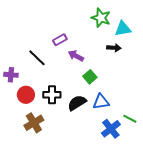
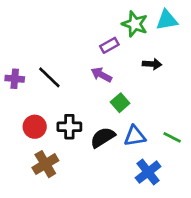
cyan triangle: (123, 29) -> (167, 20), moved
purple rectangle: (60, 40) -> (109, 45), moved
purple cross: (11, 75) -> (15, 79), moved
green line: (130, 119) -> (172, 137), moved

